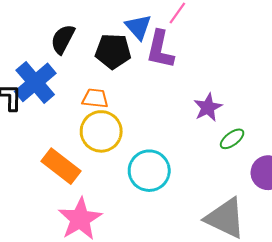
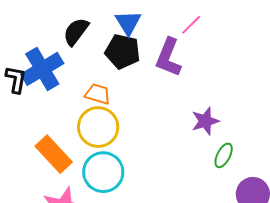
blue triangle: (138, 27) -> (128, 23), moved
green ellipse: (232, 139) -> (224, 155), turned -35
cyan circle: (149, 171) -> (103, 172), moved

